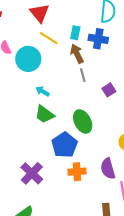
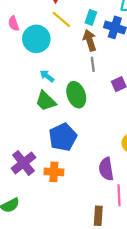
green ellipse: (83, 121) -> (76, 95), moved
orange cross: (77, 172) -> (54, 172), moved

